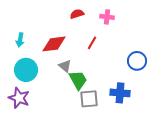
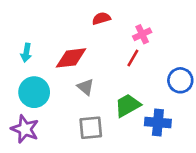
pink cross: (107, 17) -> (142, 34), moved, turned -32
red line: (92, 43) -> (133, 58), moved
green trapezoid: (78, 80) -> (128, 105), moved, turned -90
gray square: (89, 99) -> (91, 128), moved

